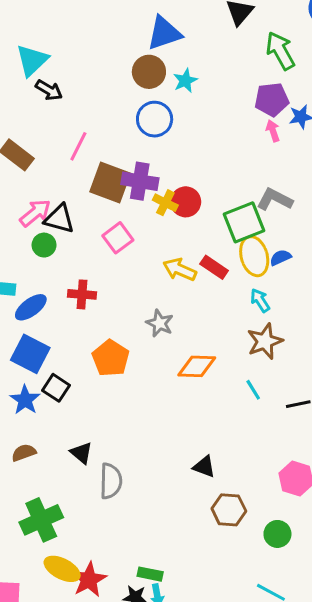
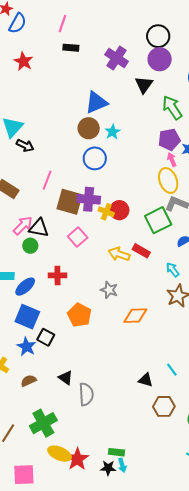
yellow ellipse: (254, 256) -> (168, 180), moved
cyan line: (253, 390) -> (172, 370), moved

